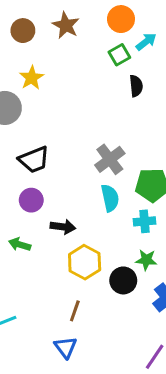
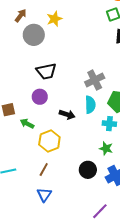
black arrow: (63, 227) -> (67, 114), moved
yellow hexagon: (85, 262) -> (49, 141), moved
black circle: (123, 280) -> (88, 170), moved
brown line: (75, 311) -> (44, 169), moved

